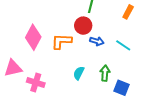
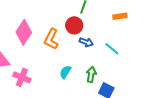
orange rectangle: (128, 12) -> (120, 16), turned 48
orange L-shape: (62, 41) -> (51, 39), turned -70

